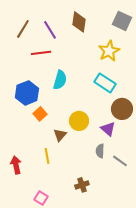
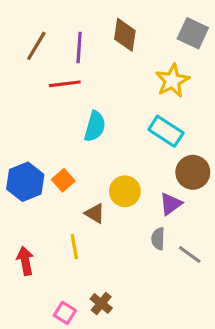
purple line: (50, 30) -> (79, 47), turned 36
blue hexagon: (27, 93) -> (25, 182), moved
purple triangle: (108, 129) -> (171, 204), turned 42
brown triangle: (60, 135) -> (95, 213), turned -40
brown cross: (82, 185) -> (101, 303), moved, turned -32

